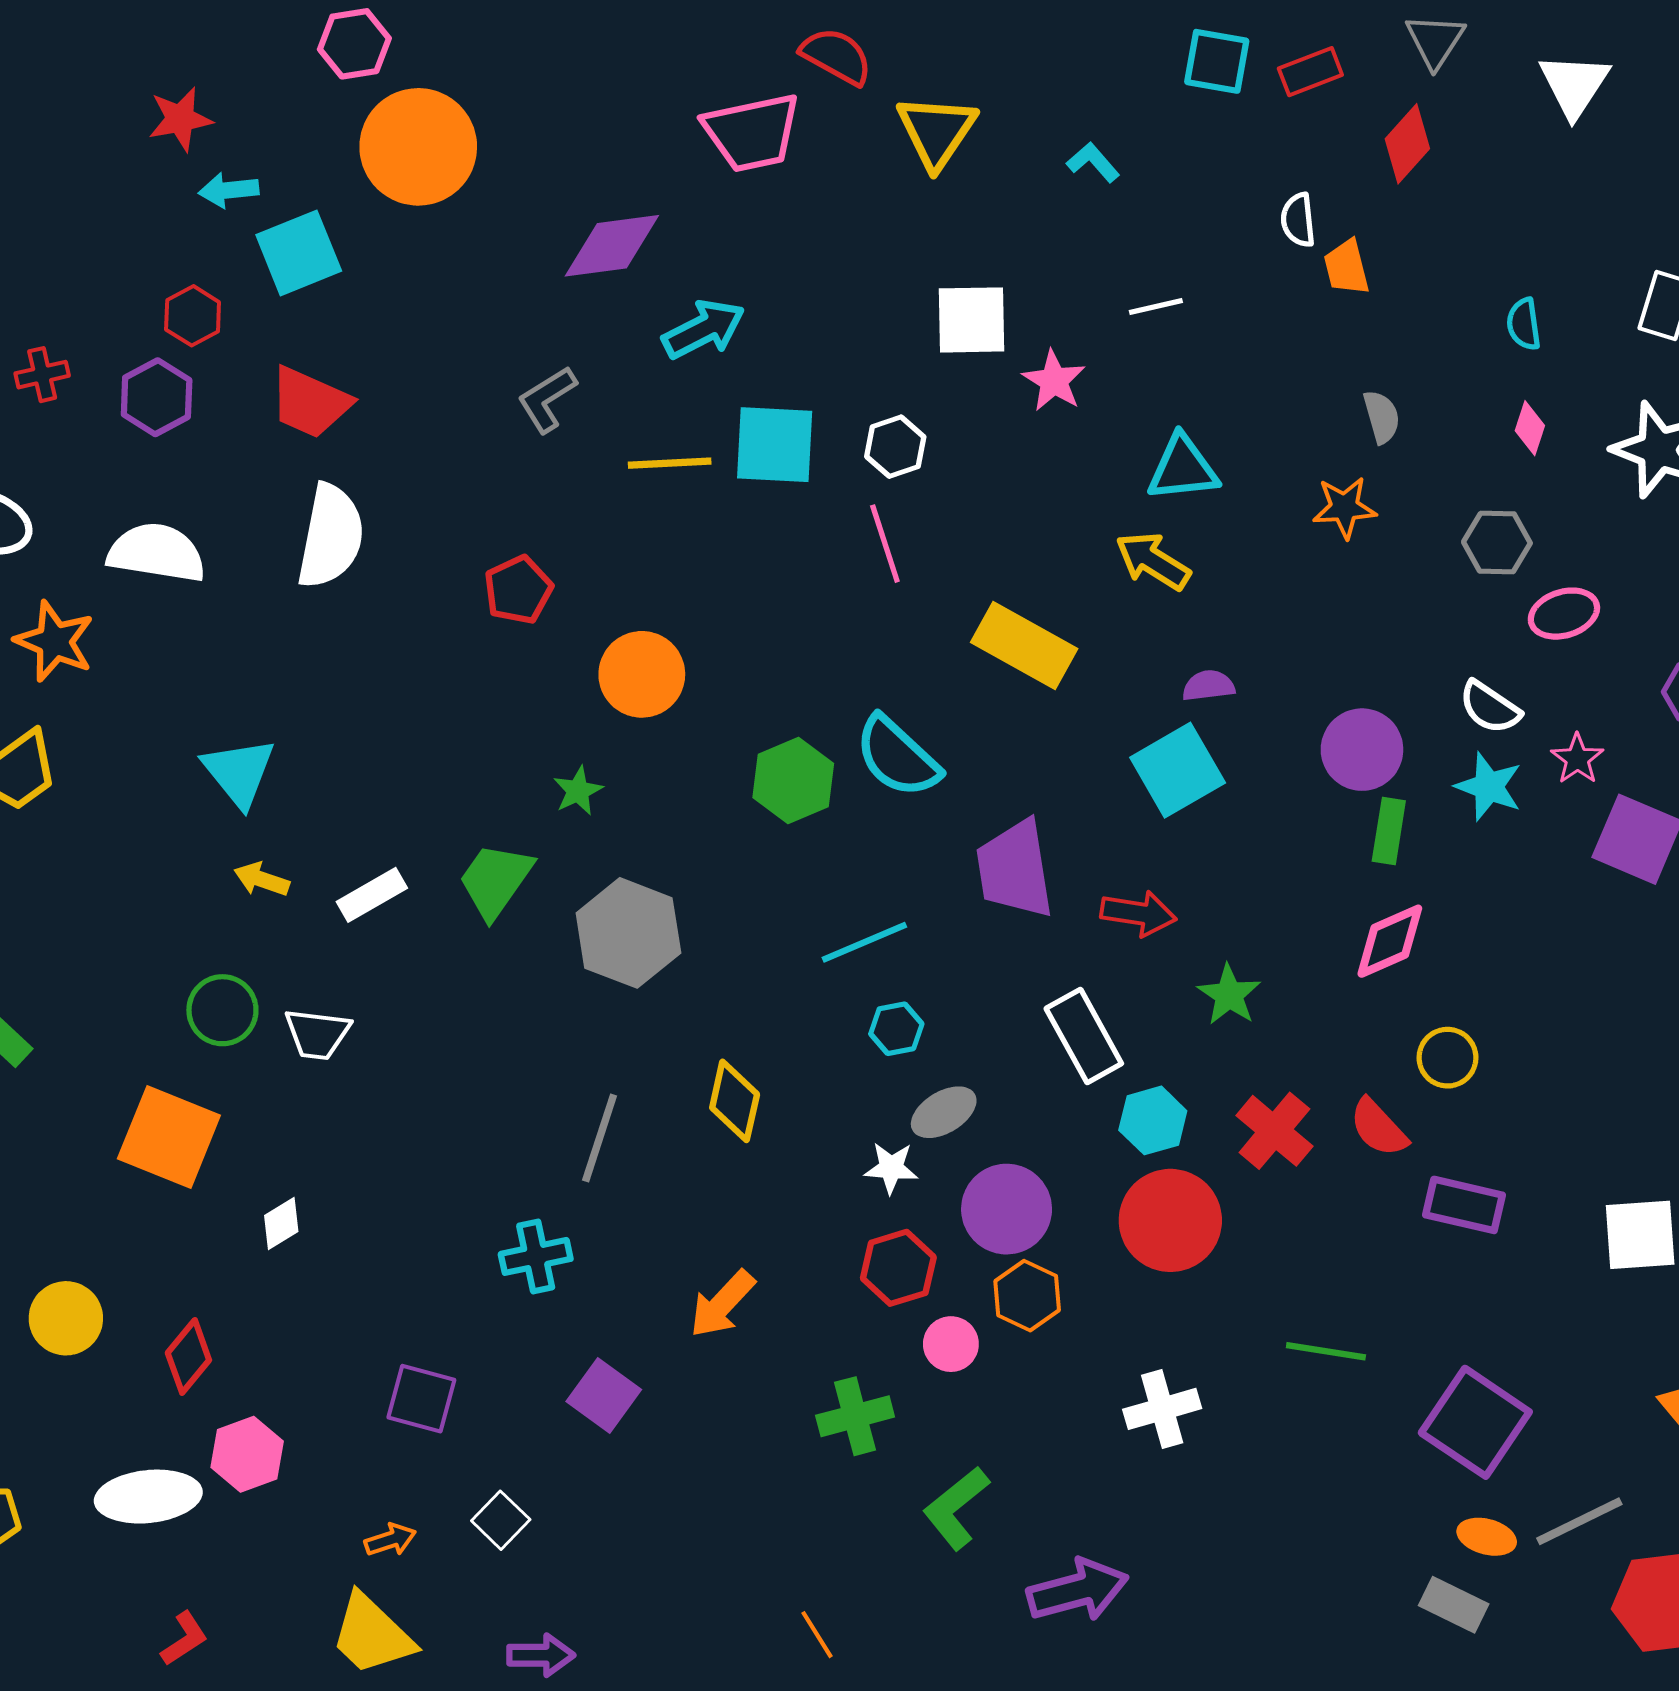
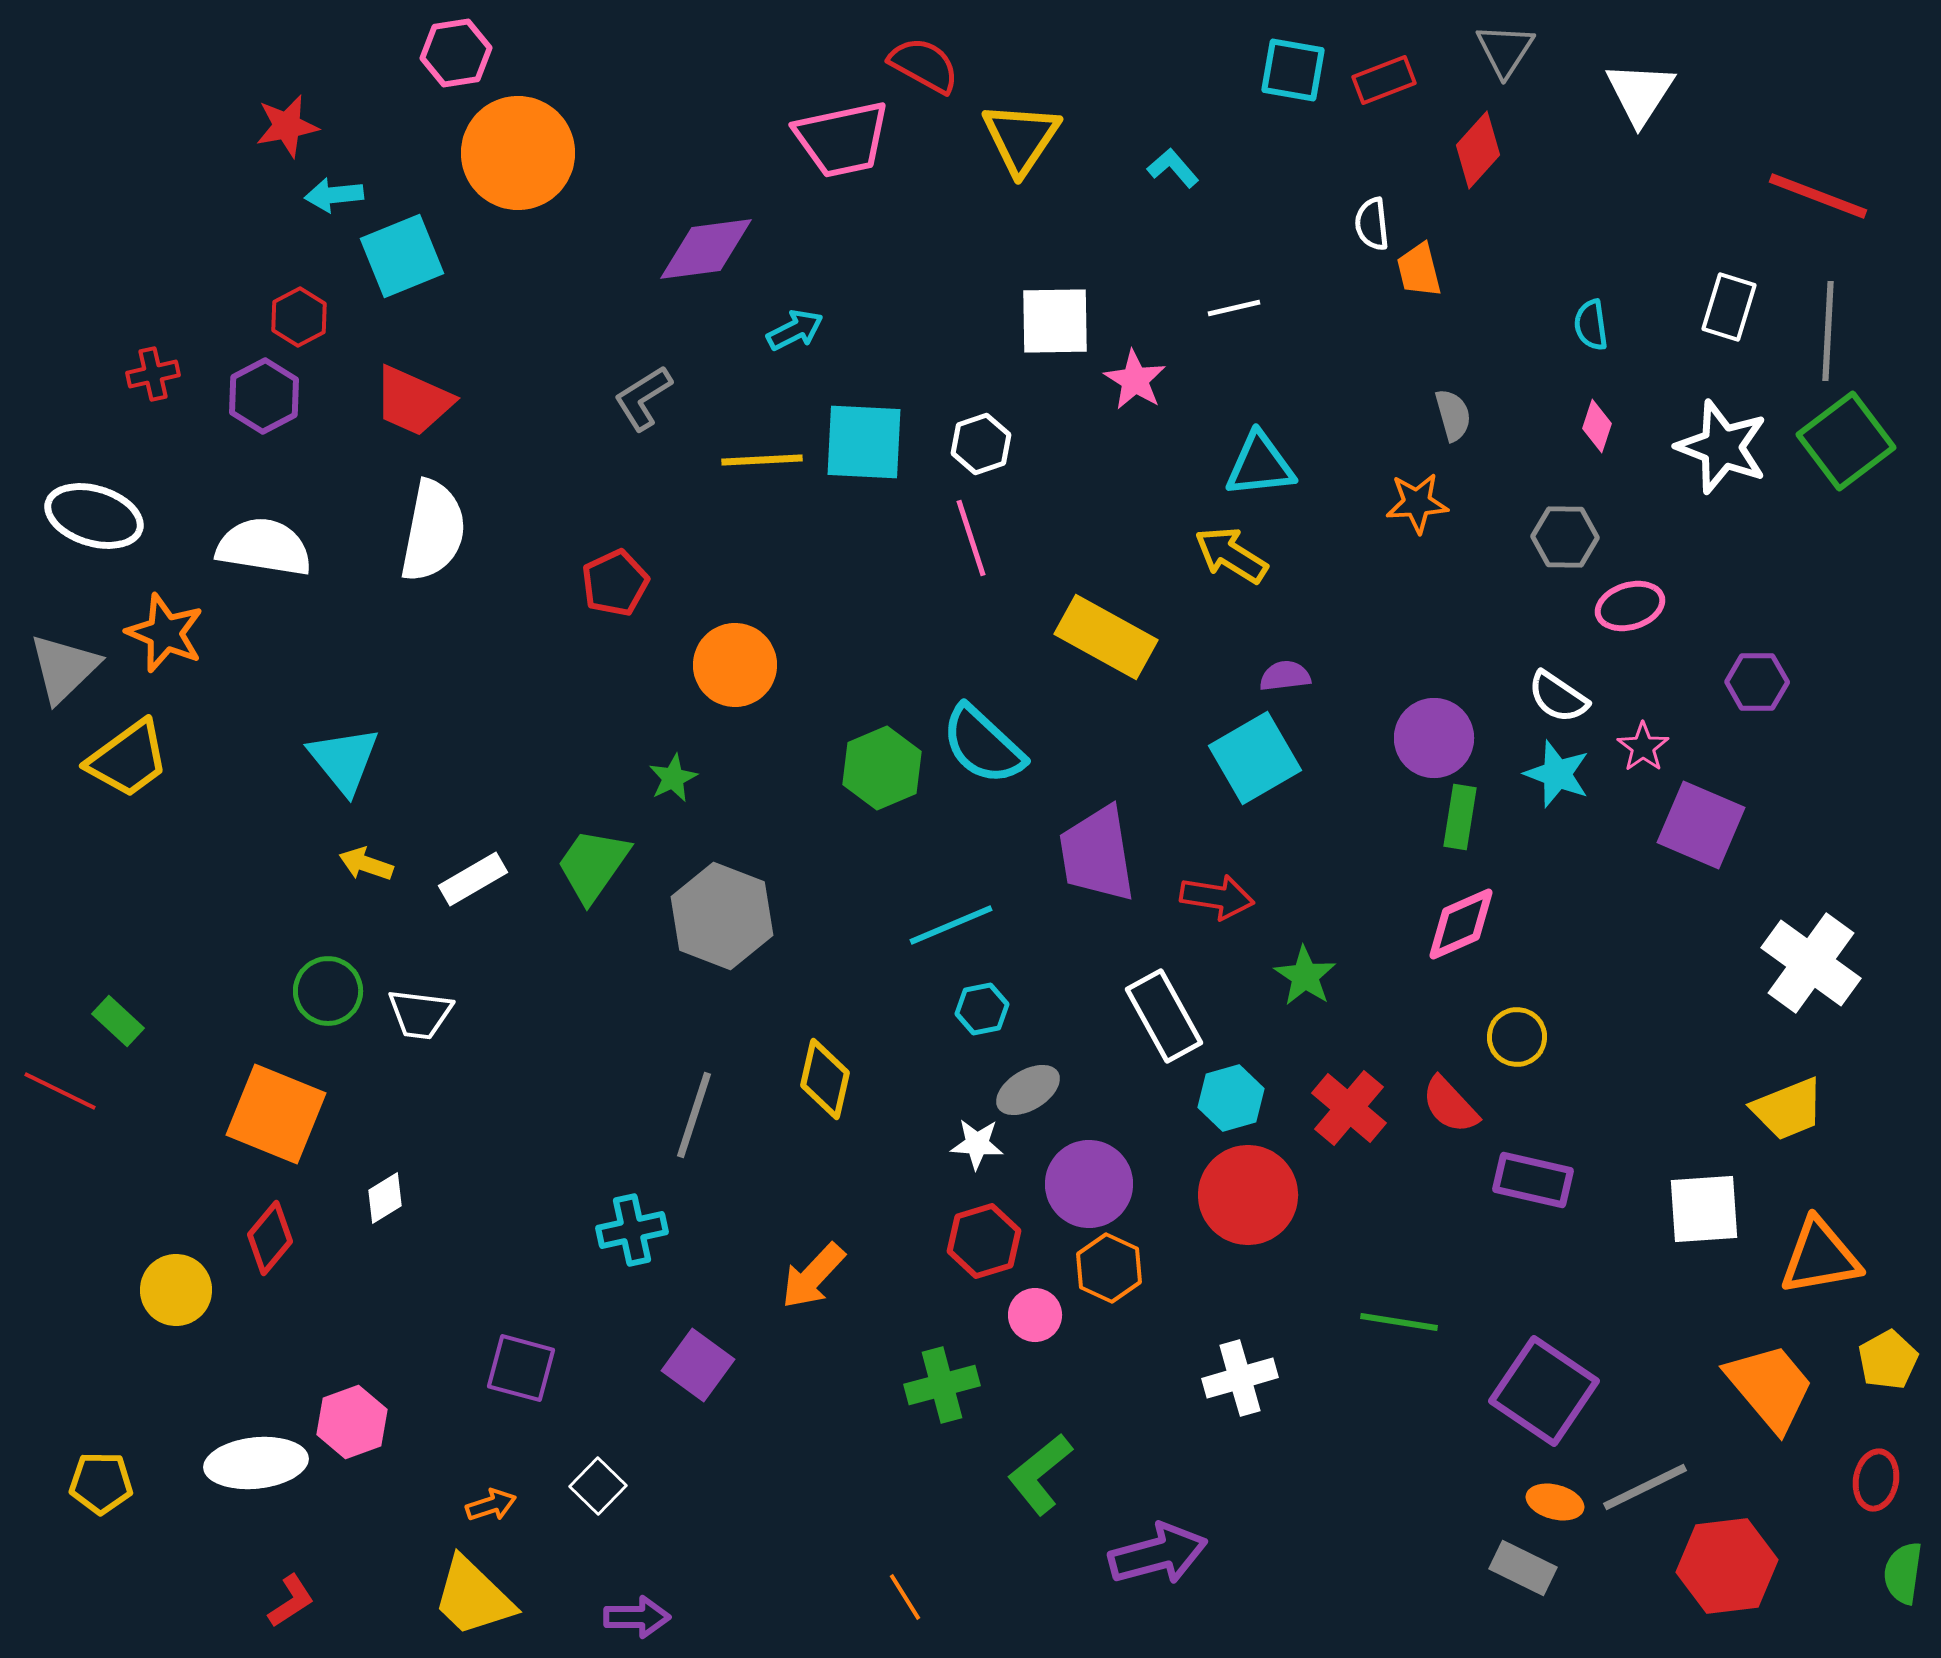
cyan arrow: (704, 329) -> (795, 330), size x0.7
red diamond: (188, 1356) -> (270, 1238), moved

